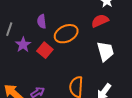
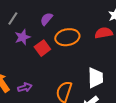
purple semicircle: (42, 21) -> (46, 19), turned 32
white trapezoid: (105, 51) -> (95, 78), moved

